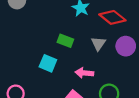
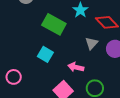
green rectangle: (65, 41) -> (54, 24), moved, size x1.6

